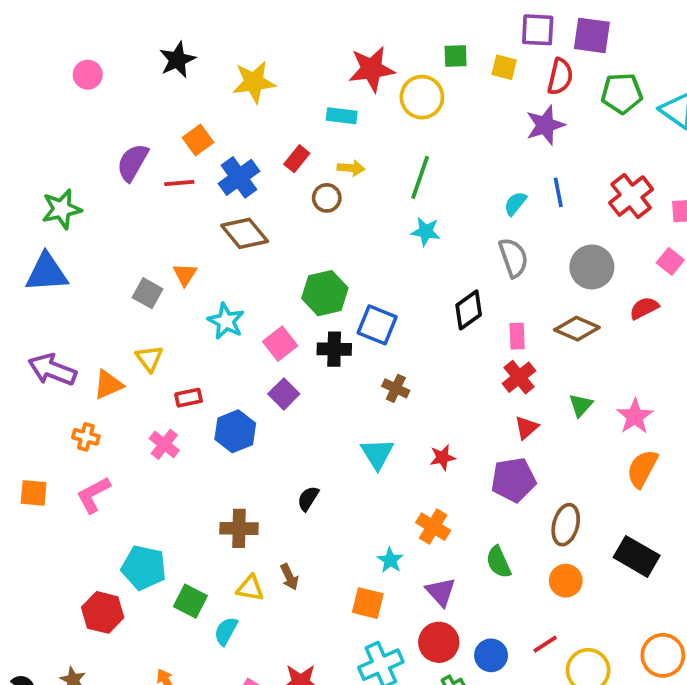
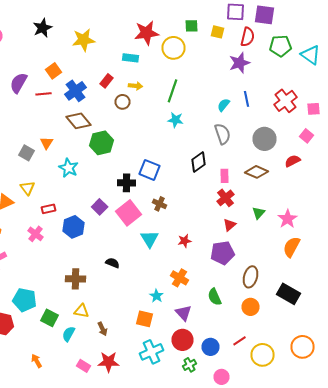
green hexagon: (325, 293) -> (102, 143), moved
pink square: (280, 344) -> (128, 213), moved, size x1.4
black semicircle: (308, 499) -> (112, 263), turned 80
brown arrow: (289, 577) -> (102, 329), moved

